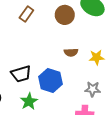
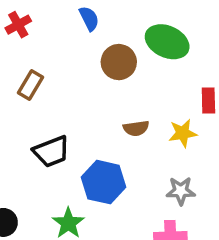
brown rectangle: (26, 14) -> (30, 85), moved
black trapezoid: (21, 74) -> (51, 152), moved

